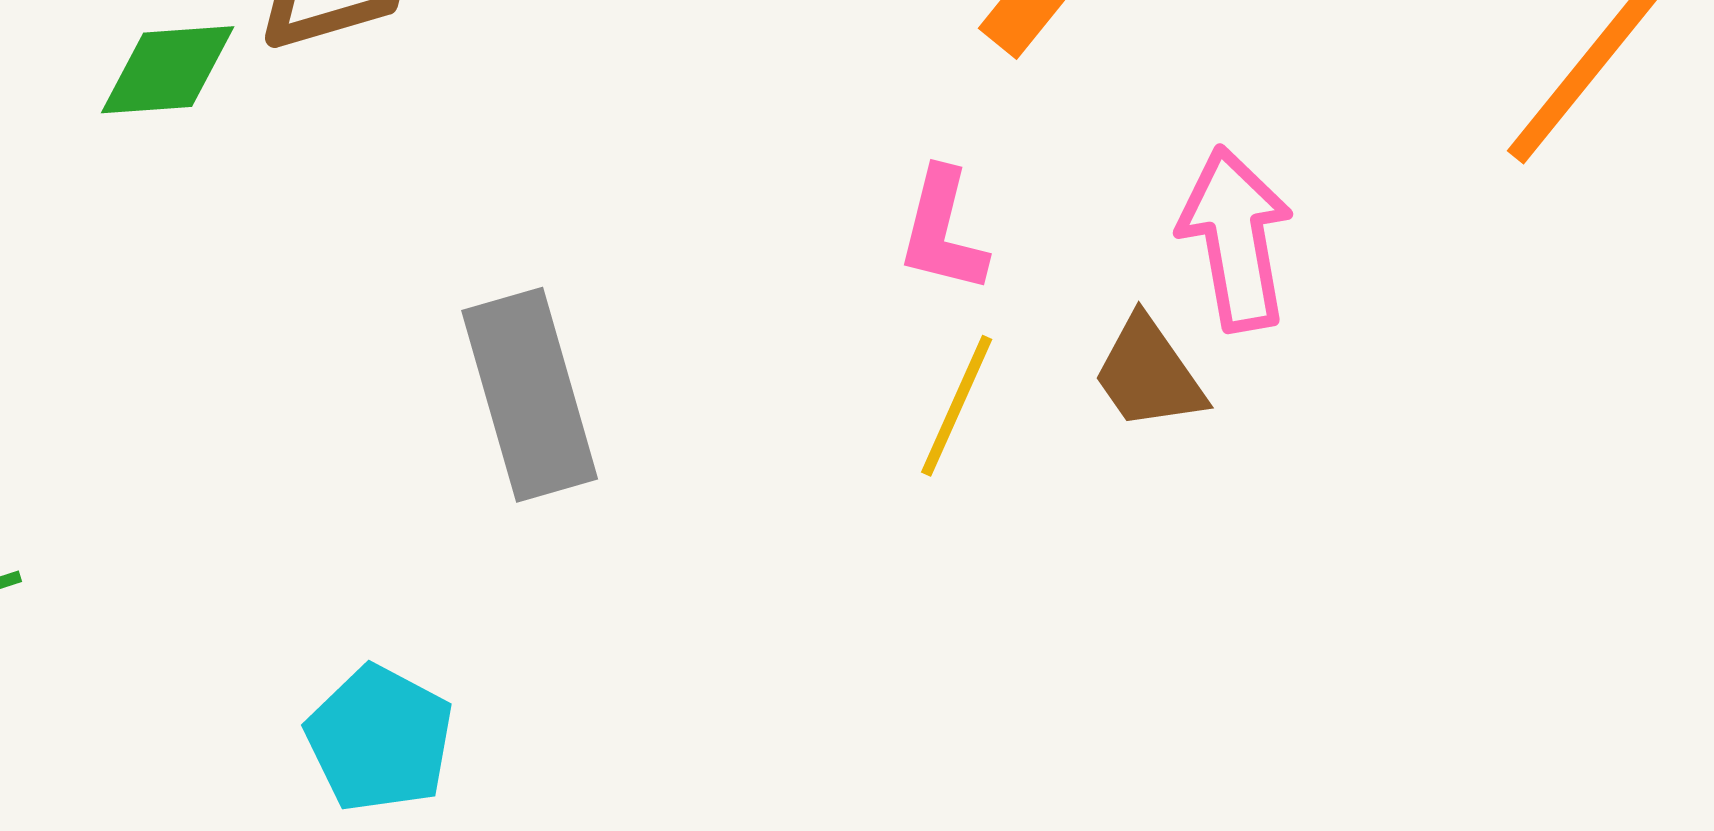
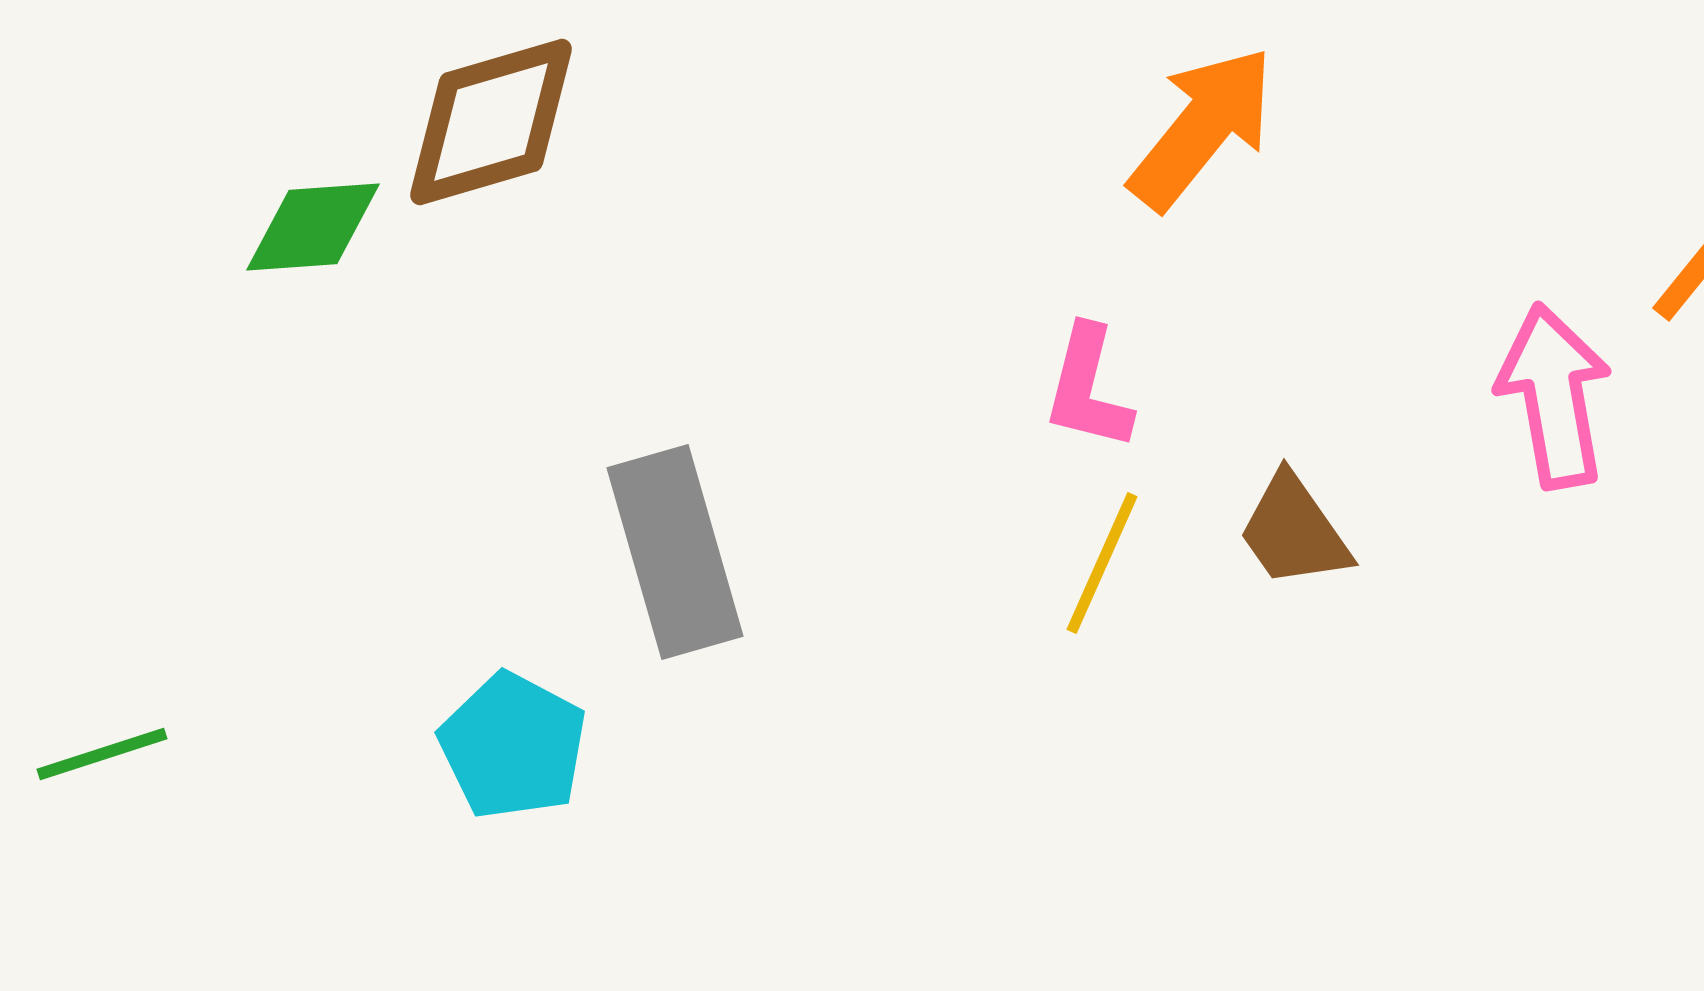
pink arrow: (1236, 239) -> (1554, 396), moved
cyan pentagon: (380, 739) -> (513, 746), moved

